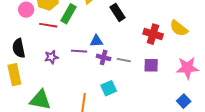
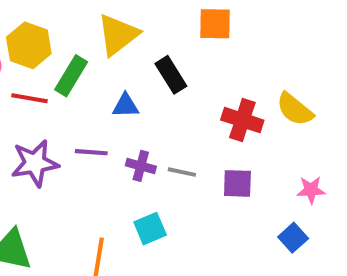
blue triangle: (96, 41) -> (126, 106), moved
purple star: (51, 57) -> (35, 163), size x1.6
pink star: (187, 68) -> (311, 190), size x0.6
blue square: (184, 101) -> (293, 238), moved

